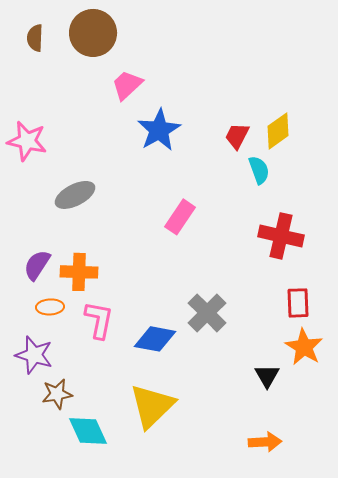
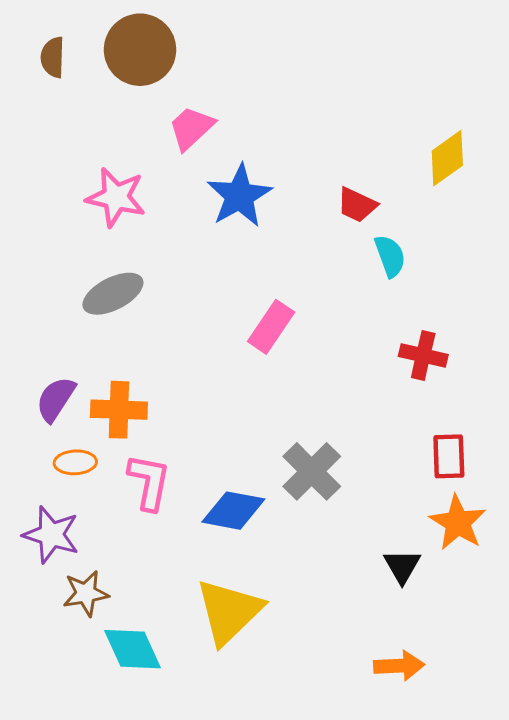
yellow diamond: (278, 131) -> (447, 158), moved
red trapezoid: (237, 136) -> (357, 205), turned -92
pink star: (27, 141) -> (116, 197), moved
red cross: (281, 236) -> (423, 355), size x0.7

